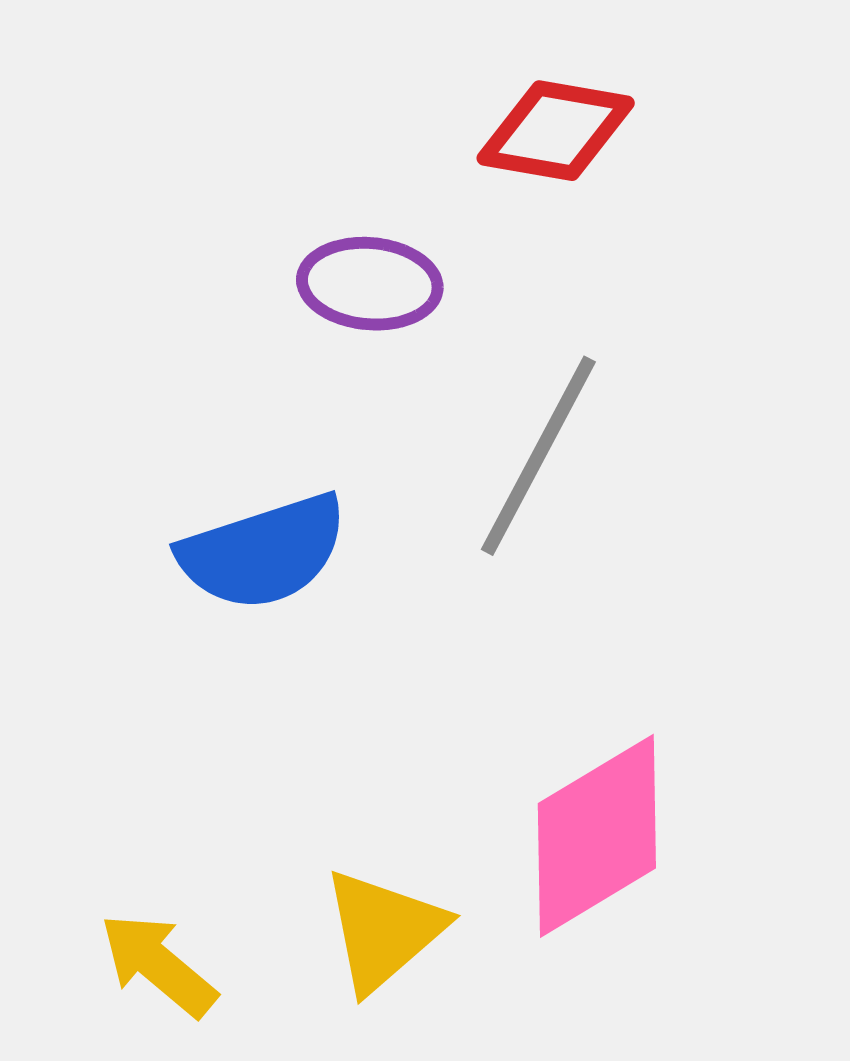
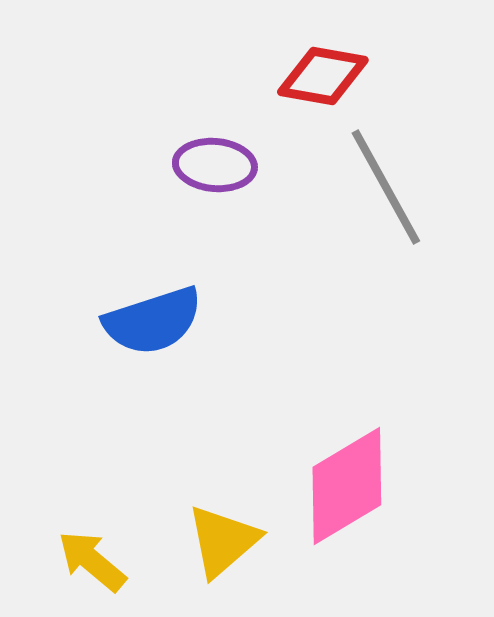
gray line: (538, 456) -> (386, 187), moved, turned -57

